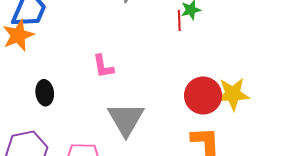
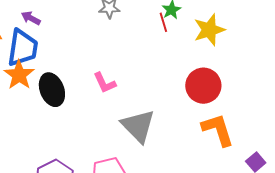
black ellipse: (45, 93) -> (52, 90), moved, size x1.4
yellow star: (233, 94) -> (209, 30), moved

